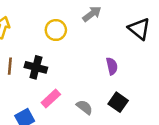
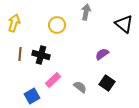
gray arrow: (92, 14) -> (86, 12), turned -42
purple semicircle: (112, 66) -> (102, 54), turned -112

